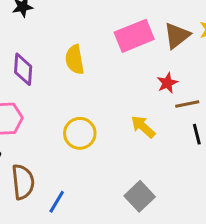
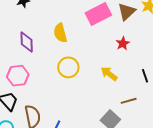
brown line: (187, 104) -> (129, 101), moved
yellow circle: (80, 133) -> (68, 67), moved

